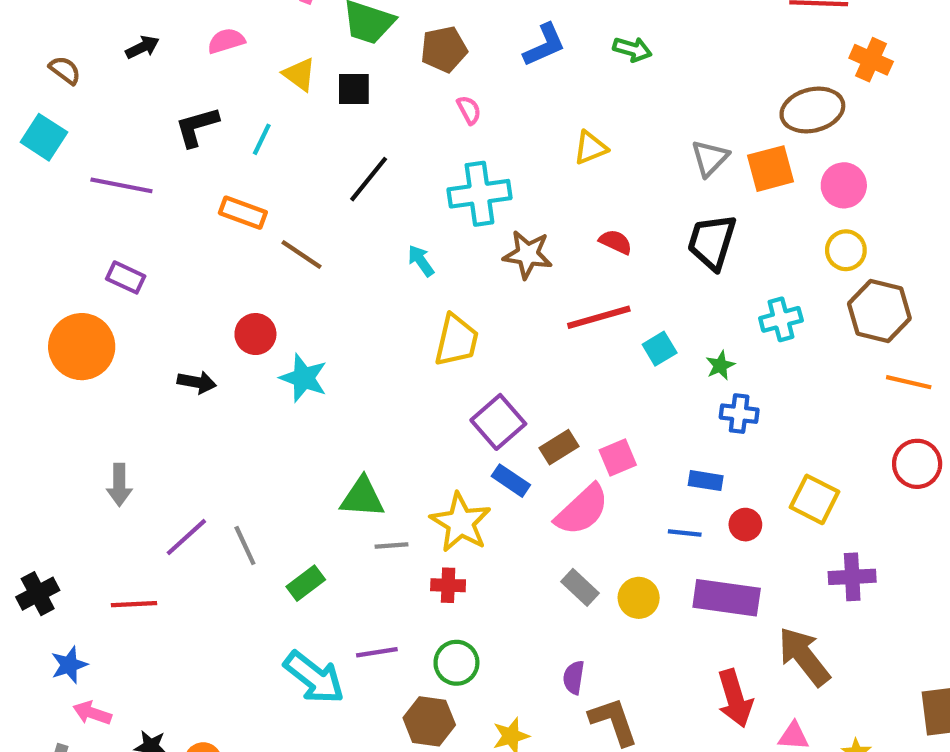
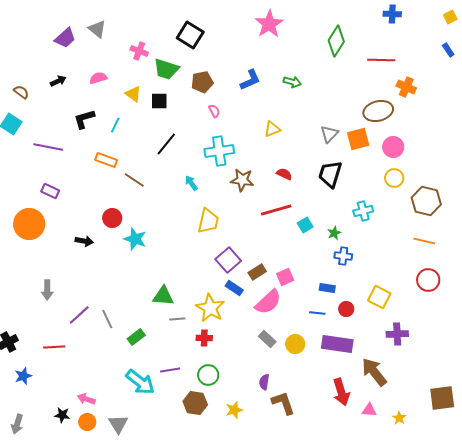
brown hexagon: (879, 311) -> (426, 201), moved
pink arrow: (92, 713) -> (86, 399), moved

